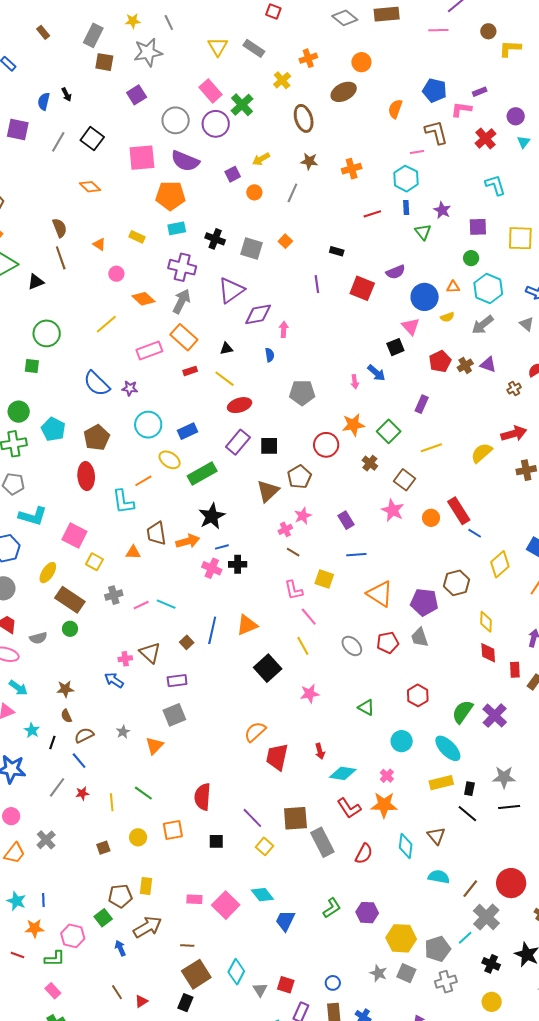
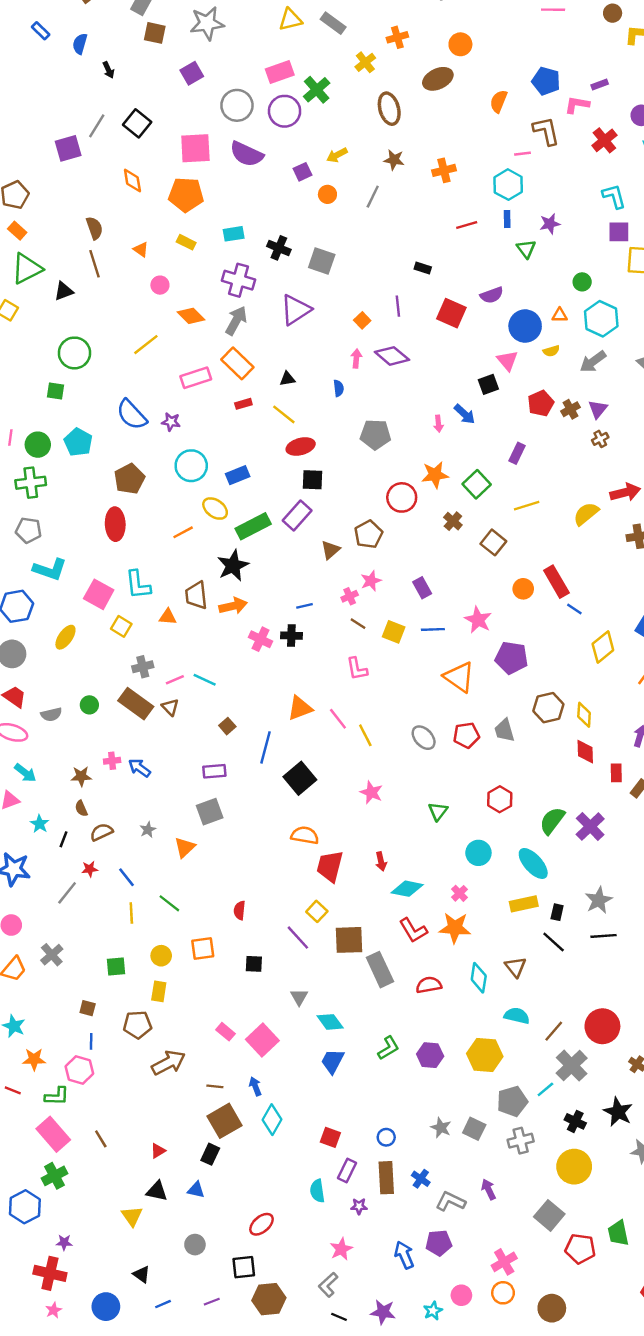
yellow triangle: (218, 47) -> (290, 20), turned 45
pink rectangle: (210, 91) -> (280, 72), turned -70
blue semicircle: (44, 101) -> (80, 44), moved
purple square: (18, 129) -> (68, 148), moved, turned -30
orange diamond: (90, 187) -> (132, 180), turned 35
orange pentagon: (170, 196) -> (186, 195), moved
purple star: (442, 210) -> (550, 224), turned 30
purple square: (478, 227) -> (619, 232), moved
orange square: (285, 241) -> (362, 320), moved
purple diamond: (258, 314) -> (392, 356), moved, turned 48
purple triangle: (488, 365) -> (598, 409), turned 48
brown cross: (514, 389) -> (600, 439), moved
cyan pentagon: (53, 429) -> (78, 442), moved
purple rectangle: (238, 442) -> (297, 515), moved
black square: (269, 446) -> (313, 480), moved
brown triangle: (268, 491) -> (330, 550), size x0.7
cyan L-shape: (123, 502) -> (138, 585), moved
pink star: (393, 510) -> (478, 620), moved
black star: (212, 516) -> (233, 566), moved
blue line: (222, 547) -> (304, 606), moved
yellow square: (324, 579) -> (394, 632), moved
brown hexagon: (457, 583) -> (548, 708), moved
brown rectangle: (70, 600) -> (136, 704), moved
purple pentagon: (424, 602) -> (511, 658), moved
pink line: (309, 617) -> (338, 719), moved
blue line: (212, 630) -> (265, 747), moved
brown triangle: (150, 653) -> (170, 707), moved, size x0.7
pink cross: (125, 659) -> (112, 761), moved
black square: (268, 668) -> (300, 778), moved
pink star: (310, 694) -> (371, 792), turned 30
green triangle: (366, 707) -> (438, 811), turned 36
orange semicircle: (255, 732) -> (305, 835), turned 50
blue line: (79, 761) -> (127, 877), moved
gray star: (504, 777) -> (599, 900), turned -30
red star: (82, 793) -> (90, 869), moved
red semicircle: (203, 797) -> (240, 910), size x0.6
yellow square: (264, 846) -> (317, 911), moved
brown square: (103, 848) -> (88, 1008), moved, turned 32
red semicircle: (364, 854) -> (429, 985), turned -130
yellow rectangle: (146, 886) -> (159, 991), moved
cyan diamond: (262, 895) -> (330, 1022), moved
pink rectangle: (194, 899) -> (225, 1032), turned 35
blue line: (43, 900) -> (91, 1041), moved
green square: (103, 918) -> (116, 966), moved, turned 30
yellow hexagon: (401, 938) -> (485, 1055), moved
blue arrow: (120, 948) -> (255, 1086), moved
gray triangle: (260, 990) -> (299, 997), moved
pink rectangle: (53, 991) -> (53, 1134), size x1.8
brown line: (117, 992) -> (101, 1139), moved
yellow circle: (492, 1002) -> (574, 1167), size x1.5

